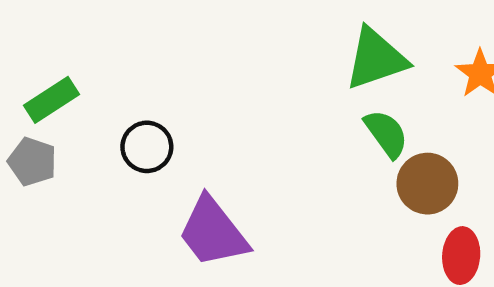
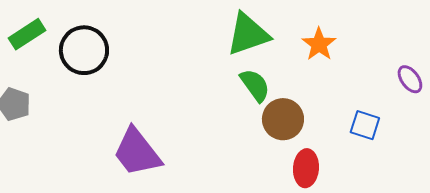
green rectangle: (51, 100) -> (27, 34), moved
black circle: (147, 147) -> (84, 50), moved, size x1.4

